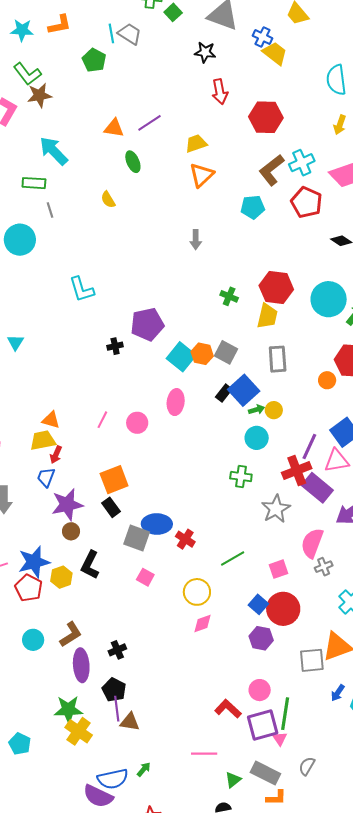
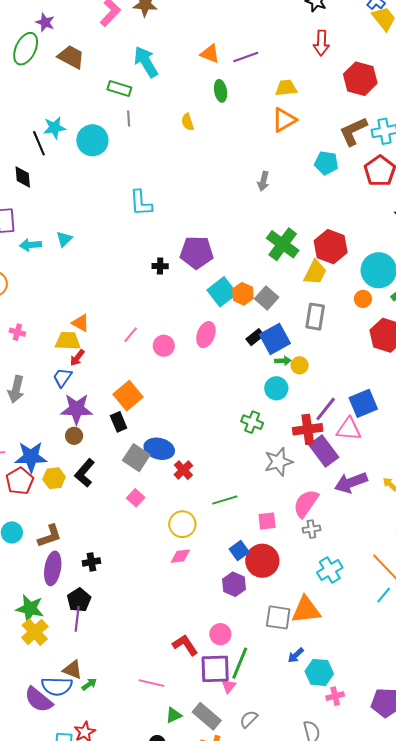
green cross: (229, 296) -> (283, 244), size x1.8
orange circle: (327, 380) -> (363, 299), moved
orange square: (114, 480) -> (128, 396), turned -32
brown triangle: (130, 722) -> (72, 670), moved

